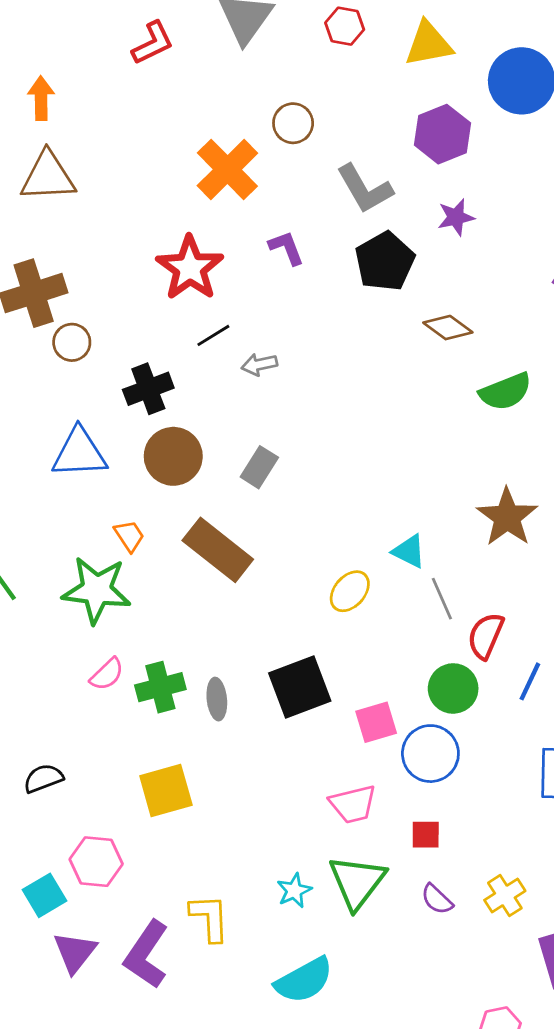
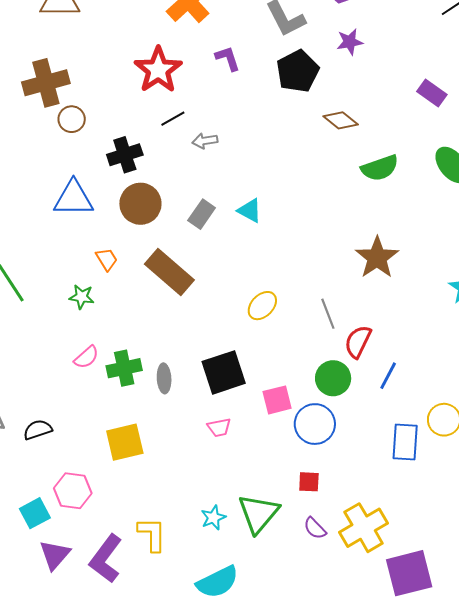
cyan triangle: (409, 551) -> (250, 211), moved
green star: (97, 590) -> (82, 297), size x0.5
pink trapezoid: (353, 804) -> (219, 427), moved, size x0.7
yellow cross: (505, 896) -> (364, 528), size x1.6

